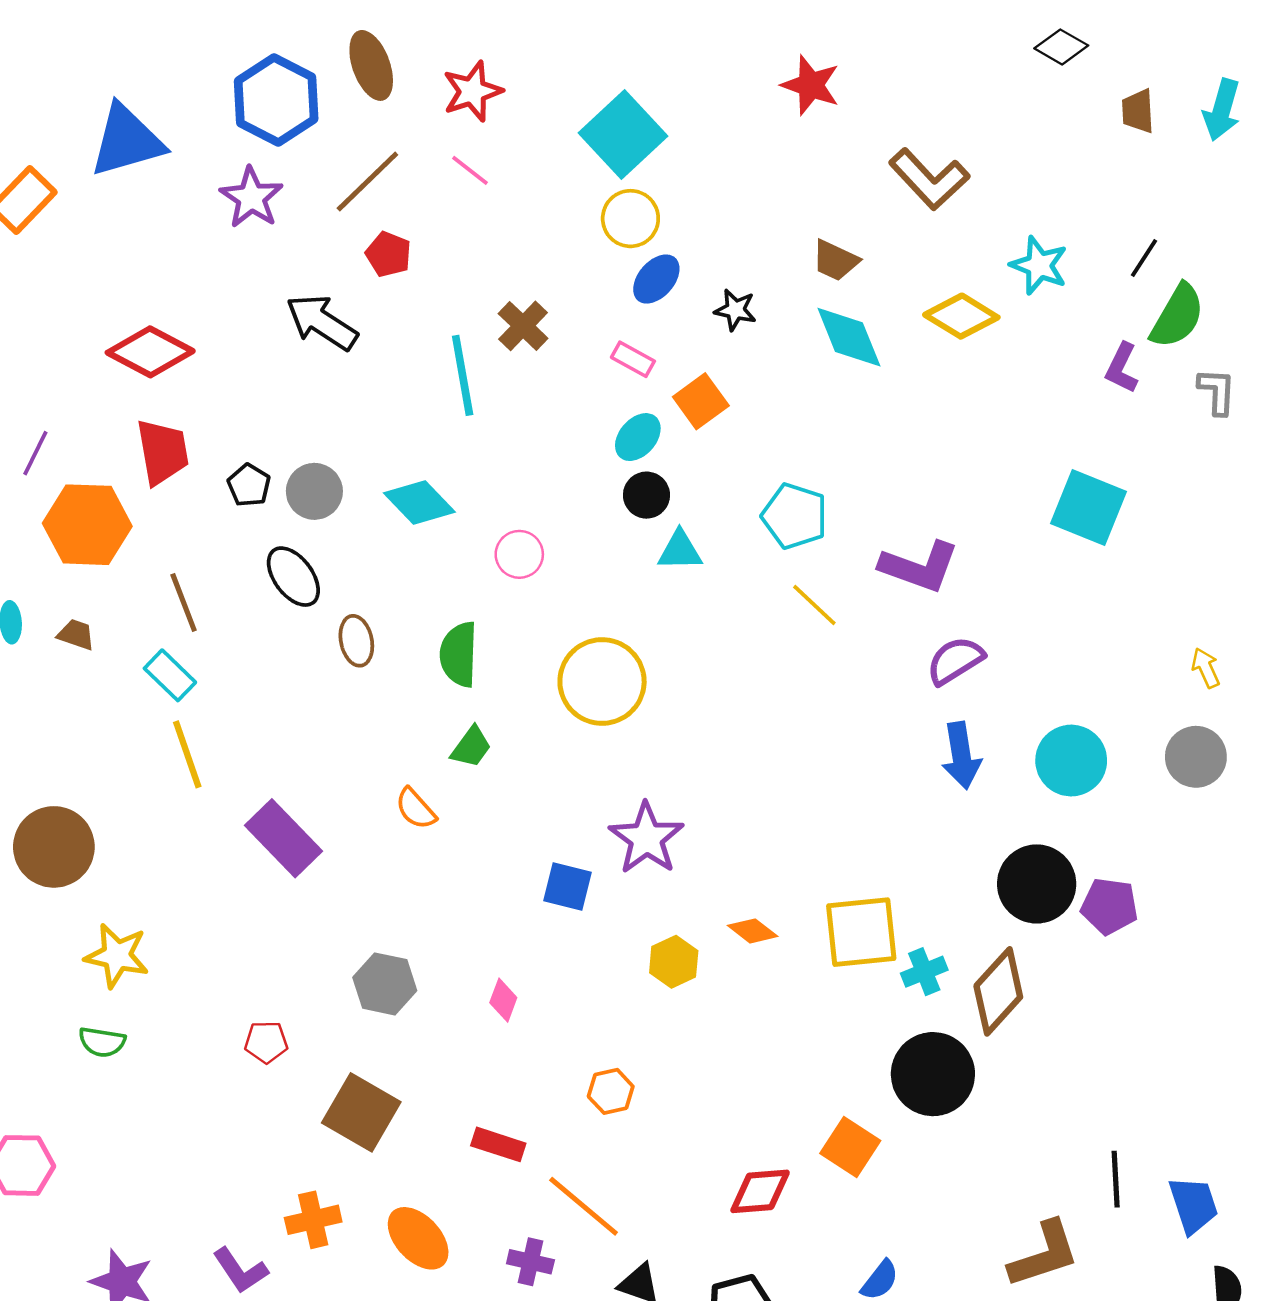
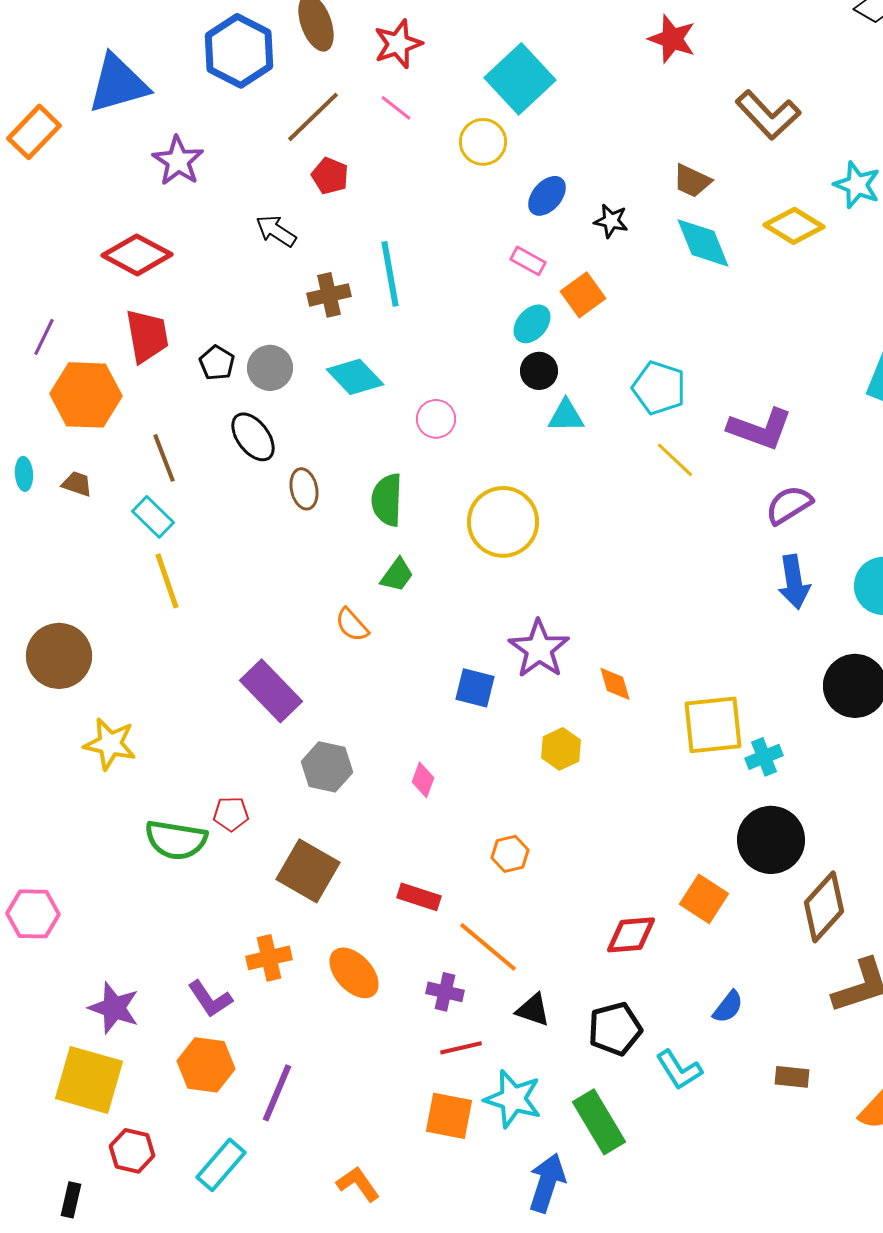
purple star: (251, 198) -> (178, 161), moved
yellow circle: (630, 219) -> (483, 142), moved
black arrow: (322, 322) -> (276, 231), size x0.7
brown cross: (523, 326) -> (329, 295), moved, turned 33
purple rectangle: (284, 838) -> (271, 691), moved
orange diamond: (753, 931) -> (615, 684), moved, turned 36
brown diamond: (998, 991) -> (824, 907), moved
green semicircle: (102, 1042) -> (176, 840), moved, size x1.6

